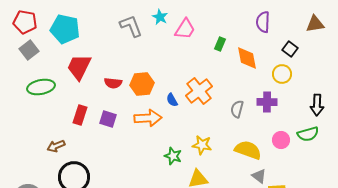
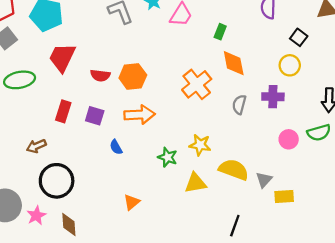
orange diamond: (247, 58) -> (234, 63), moved
blue semicircle: (172, 100) -> (116, 147), moved
yellow semicircle: (248, 150) -> (234, 170), moved
gray triangle: (259, 176) -> (264, 180), turned 35

